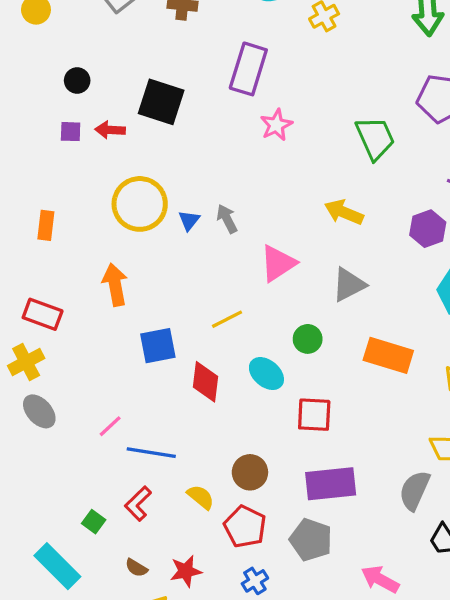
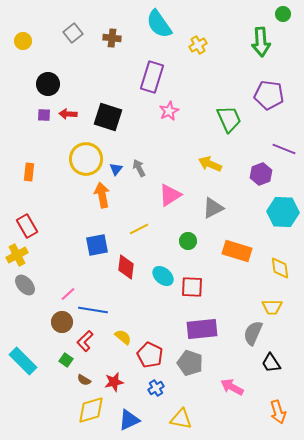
black circle: (77, 80) -> (48, 84), size x1.5
black square: (161, 102) -> (108, 117), moved
orange arrow: (115, 285) -> (102, 195), moved
red rectangle: (43, 314) -> (27, 226), turned 40
cyan ellipse: (266, 374) -> (163, 276), moved
brown circle: (250, 472) -> (62, 322), moved
green square: (94, 522) -> (66, 360), moved
cyan rectangle: (57, 566) -> (23, 361), moved

